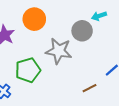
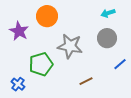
gray circle: (82, 31) -> (107, 38), moved
brown line: (90, 88) -> (86, 81), moved

